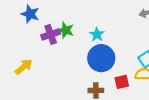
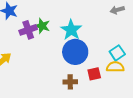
cyan star: (97, 34) -> (71, 30), size x1.5

